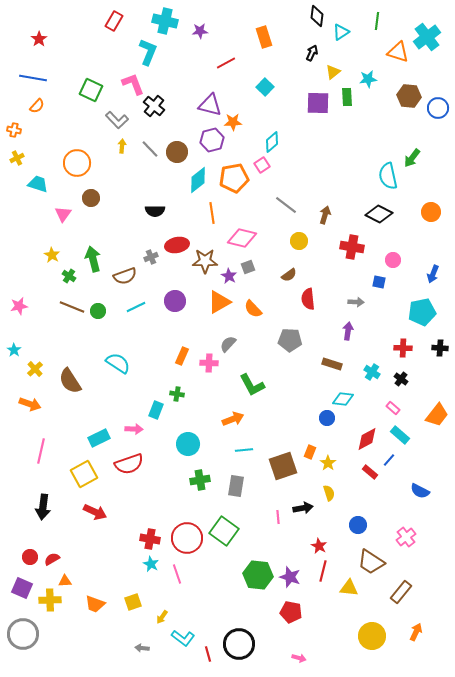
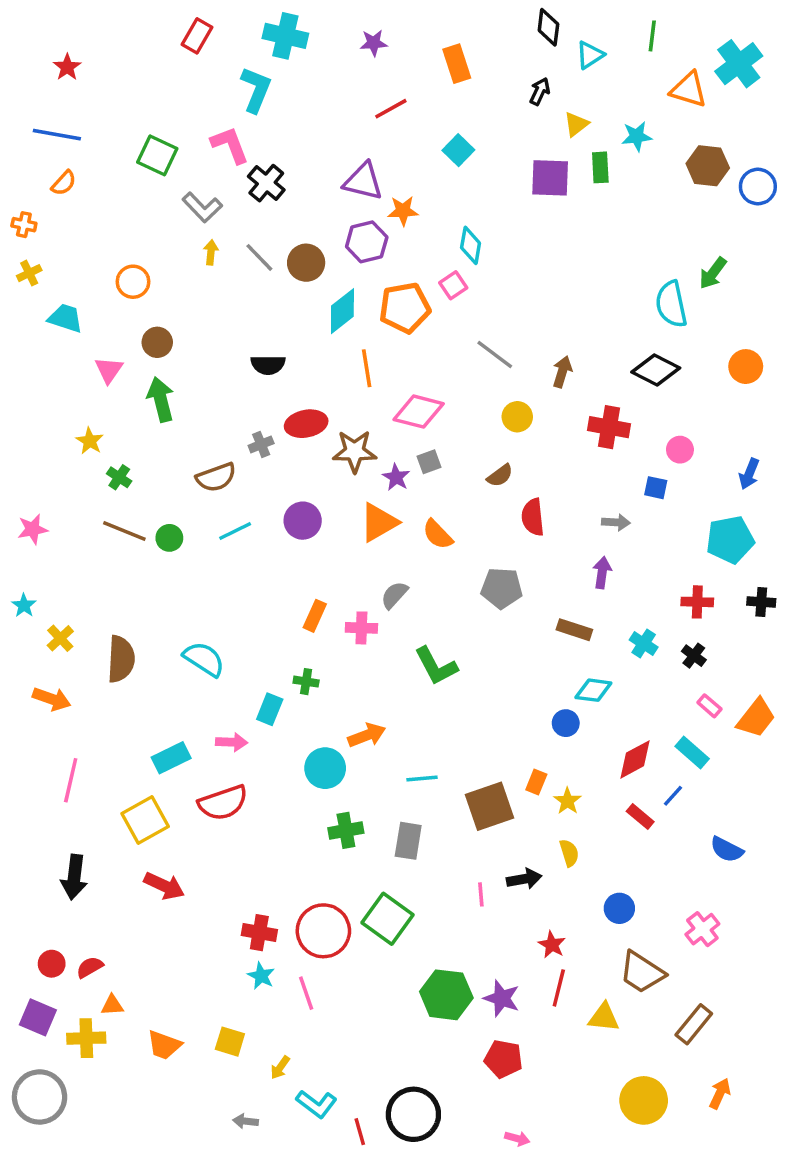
purple star: (200, 31) -> (374, 43), moved
cyan diamond: (272, 142) -> (471, 245), turned -40
orange circle: (77, 163) -> (133, 282), size x0.7
green arrow: (93, 259) -> (161, 399), moved
cyan semicircle: (118, 363) -> (204, 659), moved
brown semicircle: (70, 381) -> (121, 659), turned -144
pink rectangle: (393, 408) -> (709, 706), moved
orange arrow: (233, 419) -> (367, 735), moved
yellow square: (133, 602) -> (230, 1042), turned 36

